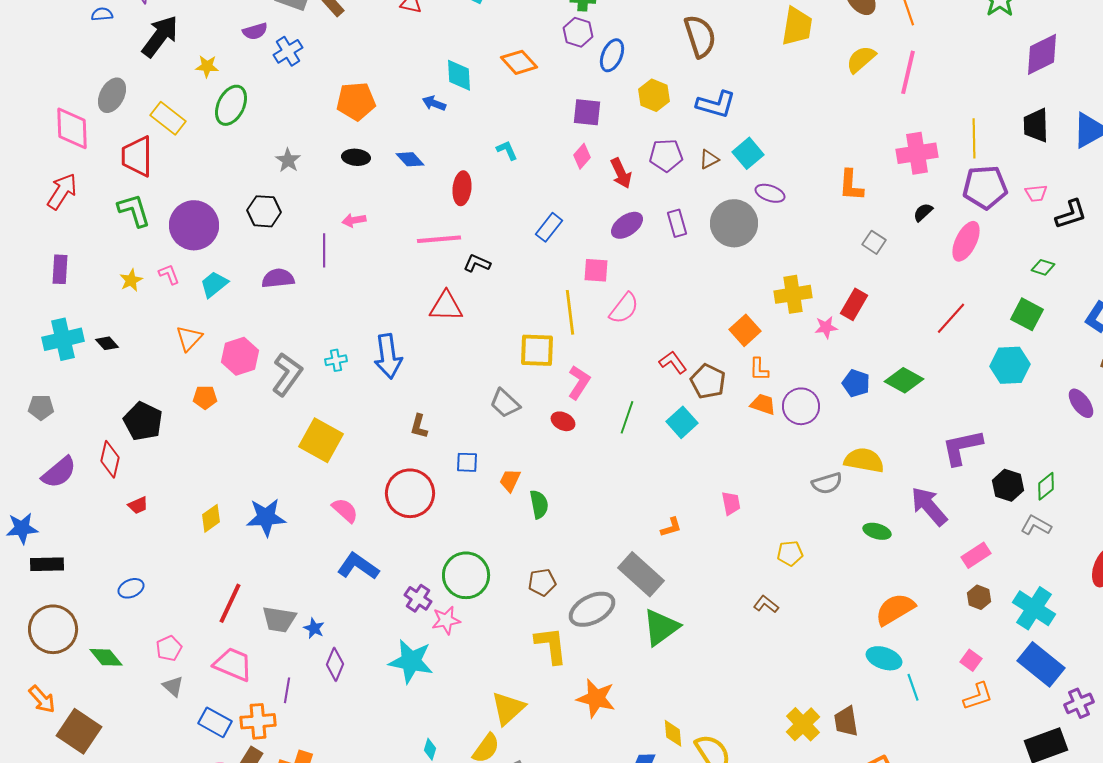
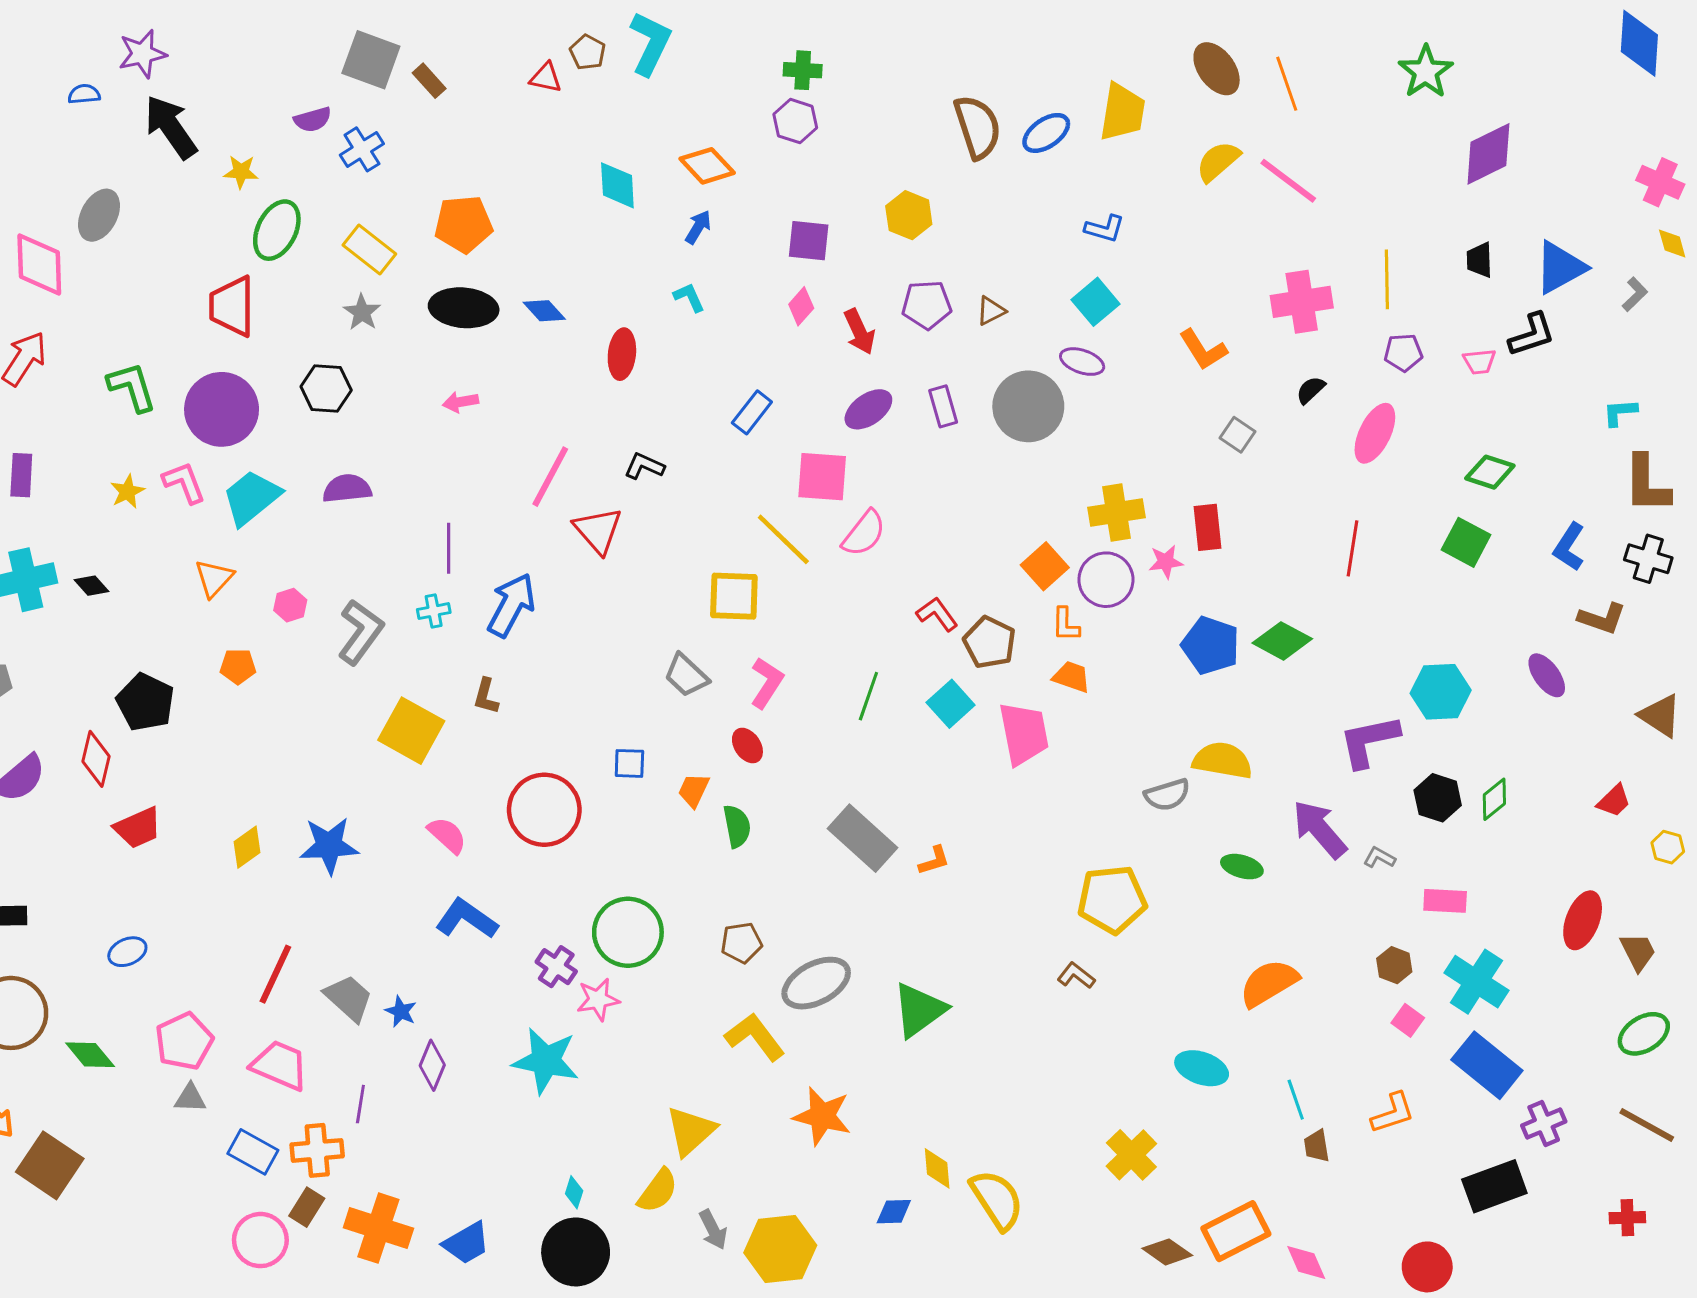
black arrow: (160, 36) -> (171, 127), turned -72
blue ellipse: (612, 55) -> (1046, 133), moved, turned 32
pink line: (908, 72) -> (1288, 181), turned -66
blue arrow: (434, 103) -> (698, 227), moved, turned 100
blue L-shape: (716, 104) -> (1104, 229), moved, size x0.7
yellow rectangle: (168, 118) -> (369, 250), moved
black trapezoid: (1036, 125) -> (1479, 260), size x0.7
cyan square: (748, 153) -> (1096, 302), moved
red trapezoid: (137, 156) -> (232, 306), moved
black ellipse: (356, 157) -> (464, 308), size x1.6
orange L-shape: (851, 185) -> (1203, 350), turned -36
purple pentagon: (985, 187) -> (1403, 353), size x0.6
black L-shape: (1071, 214) -> (1532, 335), moved
pink line: (439, 239) -> (550, 477), moved, turned -57
purple line: (324, 250) -> (449, 548), moved
green diamond: (1043, 267) -> (1490, 472), size x1.4
pink square: (596, 270) -> (822, 477), size x1.4
pink L-shape: (169, 274) -> (184, 483), size x1.4
cyan trapezoid: (214, 284) -> (251, 498), size x1.4
red rectangle: (854, 304) -> (1208, 527), turned -36
red triangle: (446, 306) -> (598, 530), turned 48
yellow line: (570, 312) -> (783, 539), turned -39
red line: (951, 318) -> (1352, 548), turned -33
pink hexagon: (240, 356) -> (290, 605), size x0.6
blue arrow: (388, 356) -> (511, 605), turned -144
cyan hexagon: (1010, 365) -> (1441, 692), moved
pink L-shape: (579, 382) -> (767, 683), moved
blue pentagon: (856, 383) -> (1211, 645), size x1.4
purple circle: (801, 406) -> (1106, 580), moved
red ellipse: (563, 421) -> (747, 746), moved, turned 30
brown L-shape: (419, 426) -> (486, 696), moved
pink trapezoid: (731, 503) -> (1024, 734), moved, size x1.8
red trapezoid: (138, 505) -> (138, 828), size x1.6
gray L-shape: (1036, 525) -> (1379, 858), moved, size x0.7
yellow pentagon: (790, 553) -> (1112, 899), size x1.8
pink rectangle: (976, 555) -> (1445, 901), moved, turned 36
gray rectangle: (641, 574) -> (862, 838), moved
gray trapezoid: (279, 619) -> (349, 998), turned -147
yellow L-shape: (551, 645) -> (755, 1037), turned -30
pink pentagon: (169, 648) -> (184, 1041), size x1.5
cyan ellipse: (884, 658) -> (1202, 1068), moved
pink square: (971, 660) -> (1408, 1020), moved
gray triangle: (173, 686) -> (190, 1098), turned -40
brown trapezoid: (846, 721) -> (1317, 1146), moved, size x0.7

